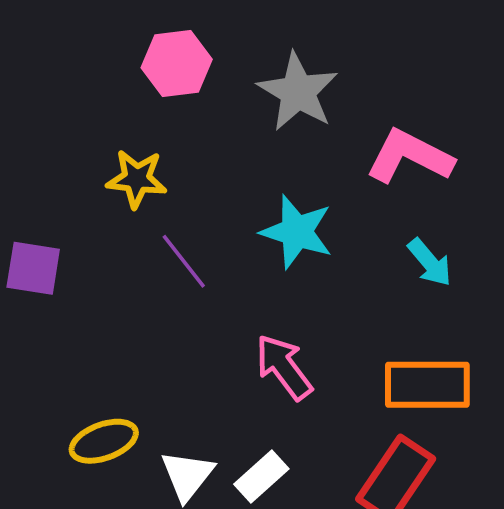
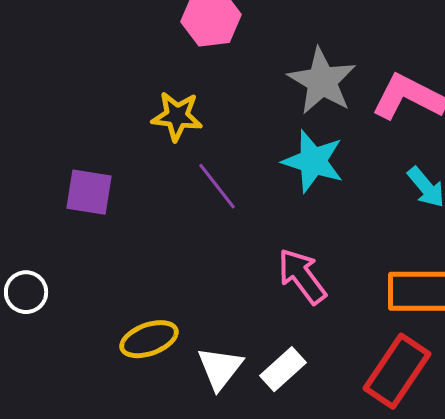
gray star: (298, 92) -> (322, 81), moved

